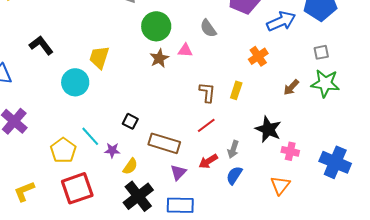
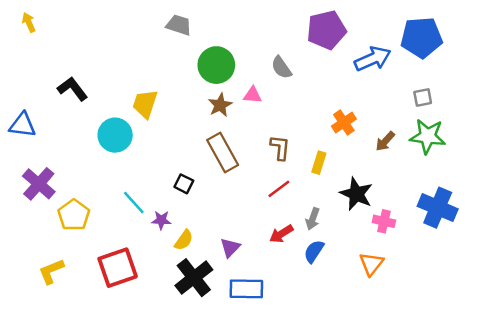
orange cross: (258, 56) -> (344, 123), moved
yellow rectangle: (236, 90) -> (319, 163), moved
brown rectangle: (164, 143) -> (223, 153), moved, turned 44
yellow pentagon: (63, 150) -> (74, 215), moved
blue cross: (335, 162) -> (438, 208), moved
purple triangle: (178, 172) -> (230, 248), moved

